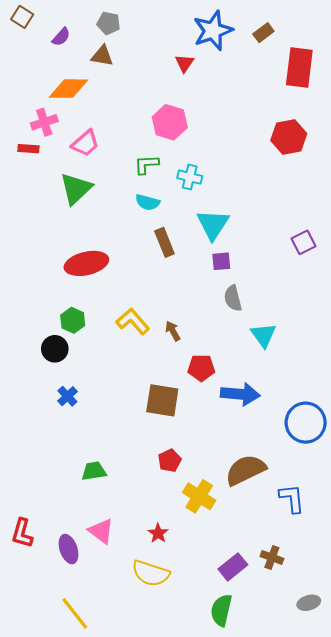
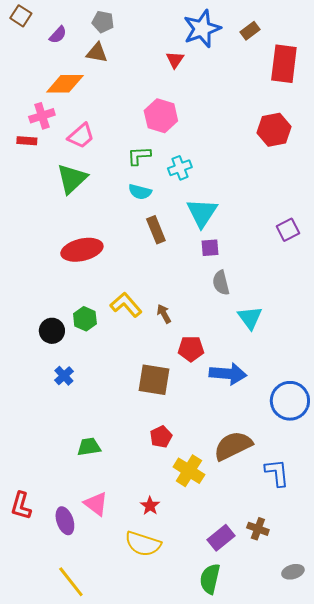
cyan cross: (190, 177) -> (180, 168), turned -35
green hexagon: (73, 320) -> (85, 319), moved

